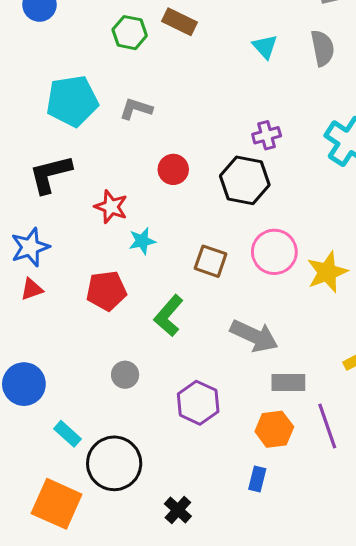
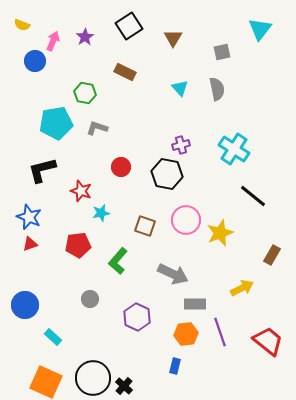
green hexagon: (130, 33) -> (85, 93), moved
blue star: (30, 247) -> (29, 217), turned -30
black circle: (114, 463) -> (93, 378), moved

